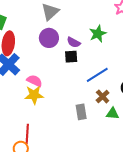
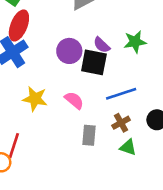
purple circle: (49, 38) -> (69, 51), moved
black square: (71, 57) -> (94, 62), size x1.5
pink semicircle: (35, 81) -> (74, 100), moved

